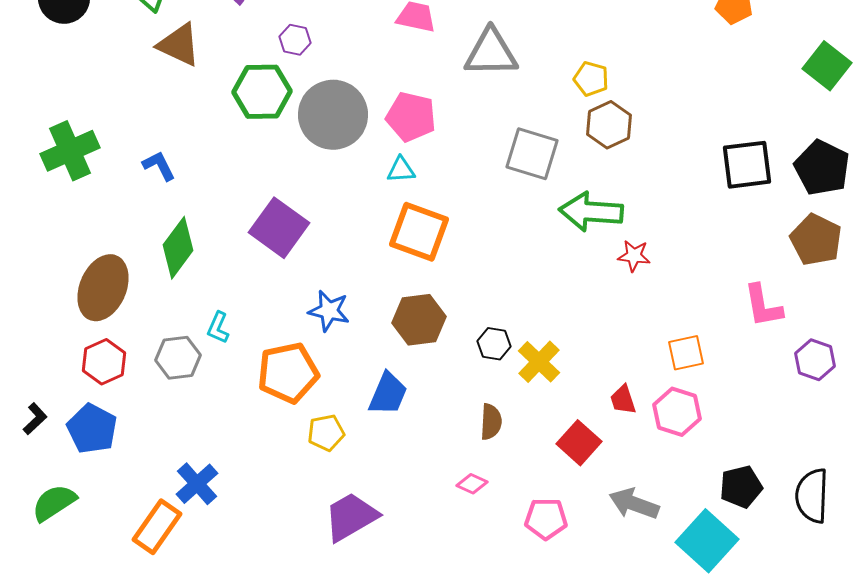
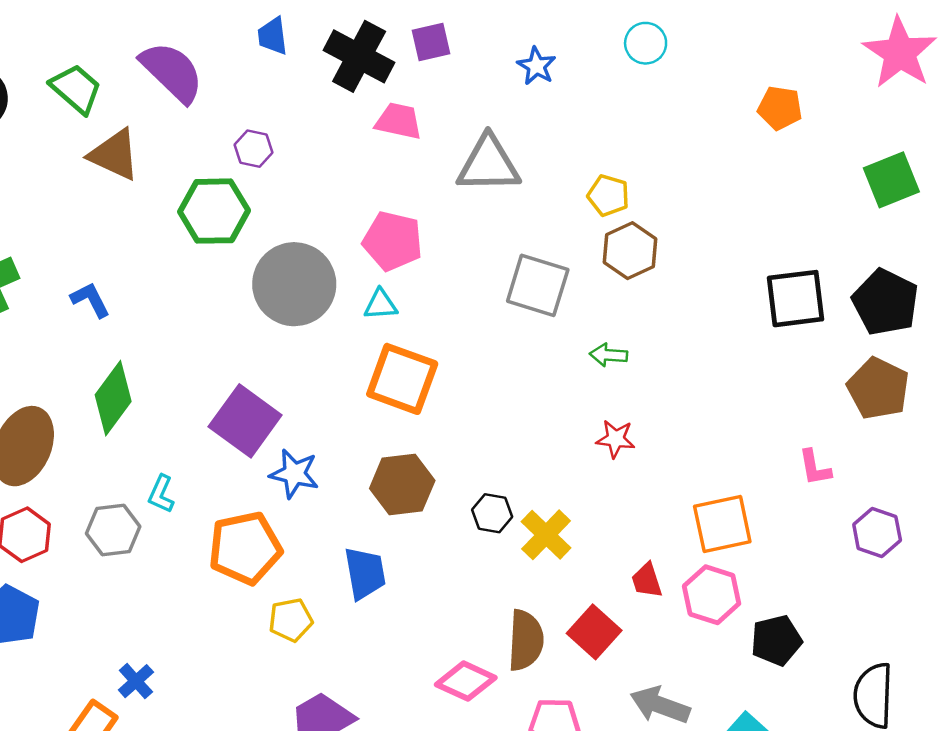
green square: (827, 66) -> (891, 180), turned 30
gray circle: (333, 115) -> (294, 284), moved
green arrow: (591, 212) -> (608, 355), size x0.5
purple square: (279, 228) -> (245, 421), moved
red star: (634, 256) -> (616, 439), moved
pink L-shape: (763, 306) -> (815, 468), size x0.7
orange square: (686, 353) -> (722, 524), size x1.4
blue trapezoid: (388, 394) -> (365, 573), turned -33
brown semicircle: (491, 422) -> (526, 640), moved, size x1.4
blue cross: (197, 484) -> (136, 681), size x0.7
pink diamond: (472, 484) -> (466, 681), size x1.6
black pentagon: (741, 487) -> (776, 640), moved

